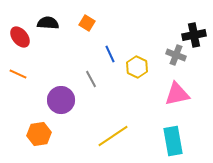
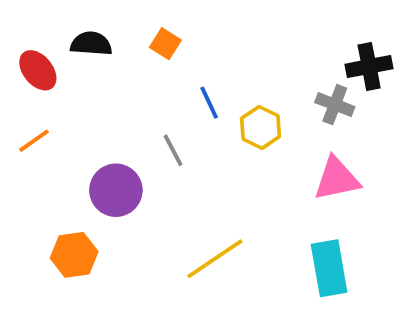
orange line: (18, 74) -> (34, 141), turned -60

